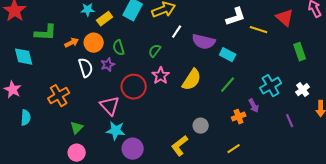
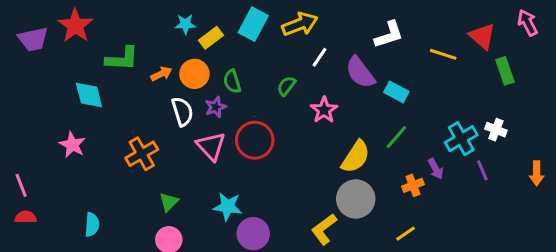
white L-shape: (236, 17) -> (389, 35), moved
purple semicircle: (204, 42) -> (360, 72), turned 40
green rectangle: (300, 52) -> (505, 71), moved
pink star: (161, 76) -> (324, 110), moved
yellow semicircle: (192, 80) -> (356, 157), moved
white cross: (303, 90) -> (496, 130), moved, turned -32
pink triangle: (110, 106) -> (211, 146), moved
cyan semicircle: (26, 118) -> (92, 225), moved
purple line: (290, 121) -> (482, 170), moved
gray circle: (201, 126) -> (356, 199), size x1.6

